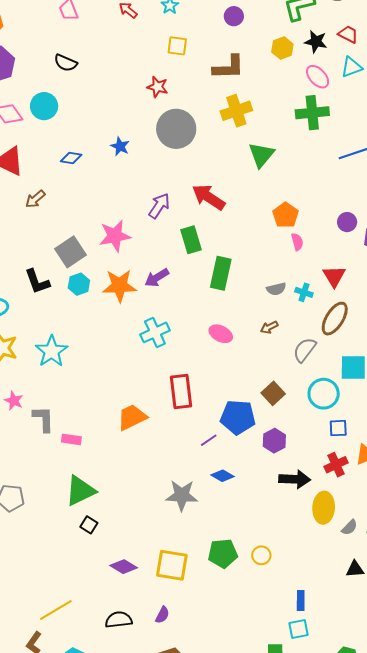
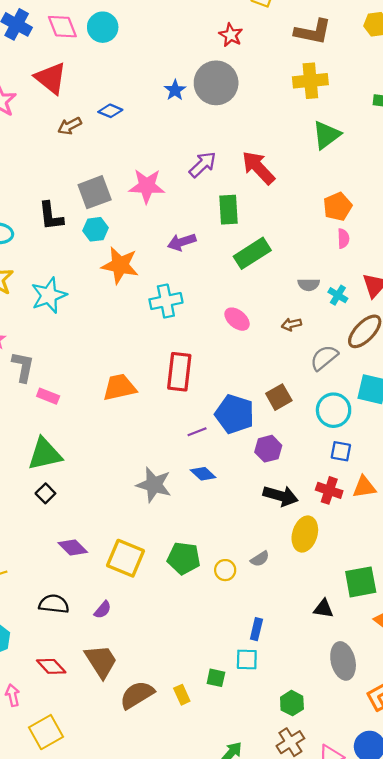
gray circle: (176, 129) -> (216, 83), moved
blue diamond: (71, 158) -> (110, 111), moved
green rectangle: (221, 273) -> (252, 253), turned 32
orange star: (119, 286) -> (120, 265), moved
red cross: (336, 465) -> (329, 490), turned 30
gray semicircle: (349, 527) -> (260, 559), moved

